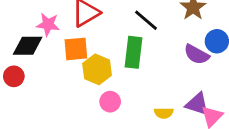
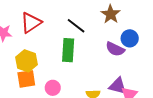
orange square: (76, 49) -> (26, 79), moved
yellow hexagon: (97, 69) -> (27, 61), moved

